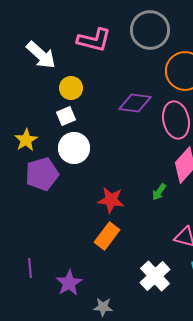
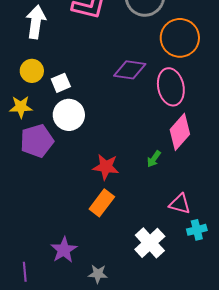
white arrow: (41, 55) -> (36, 22), turned -124
yellow circle: (71, 88) -> (32, 71), moved
yellow star: (26, 140) -> (21, 107), turned 30
purple line: (30, 268) -> (25, 272), moved

